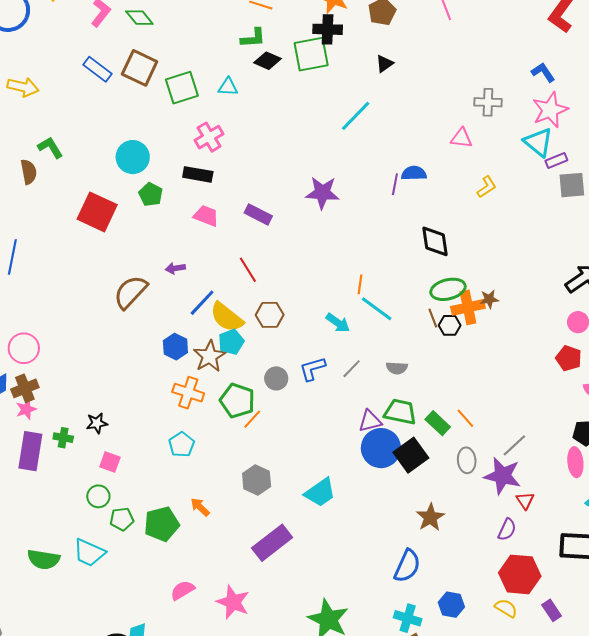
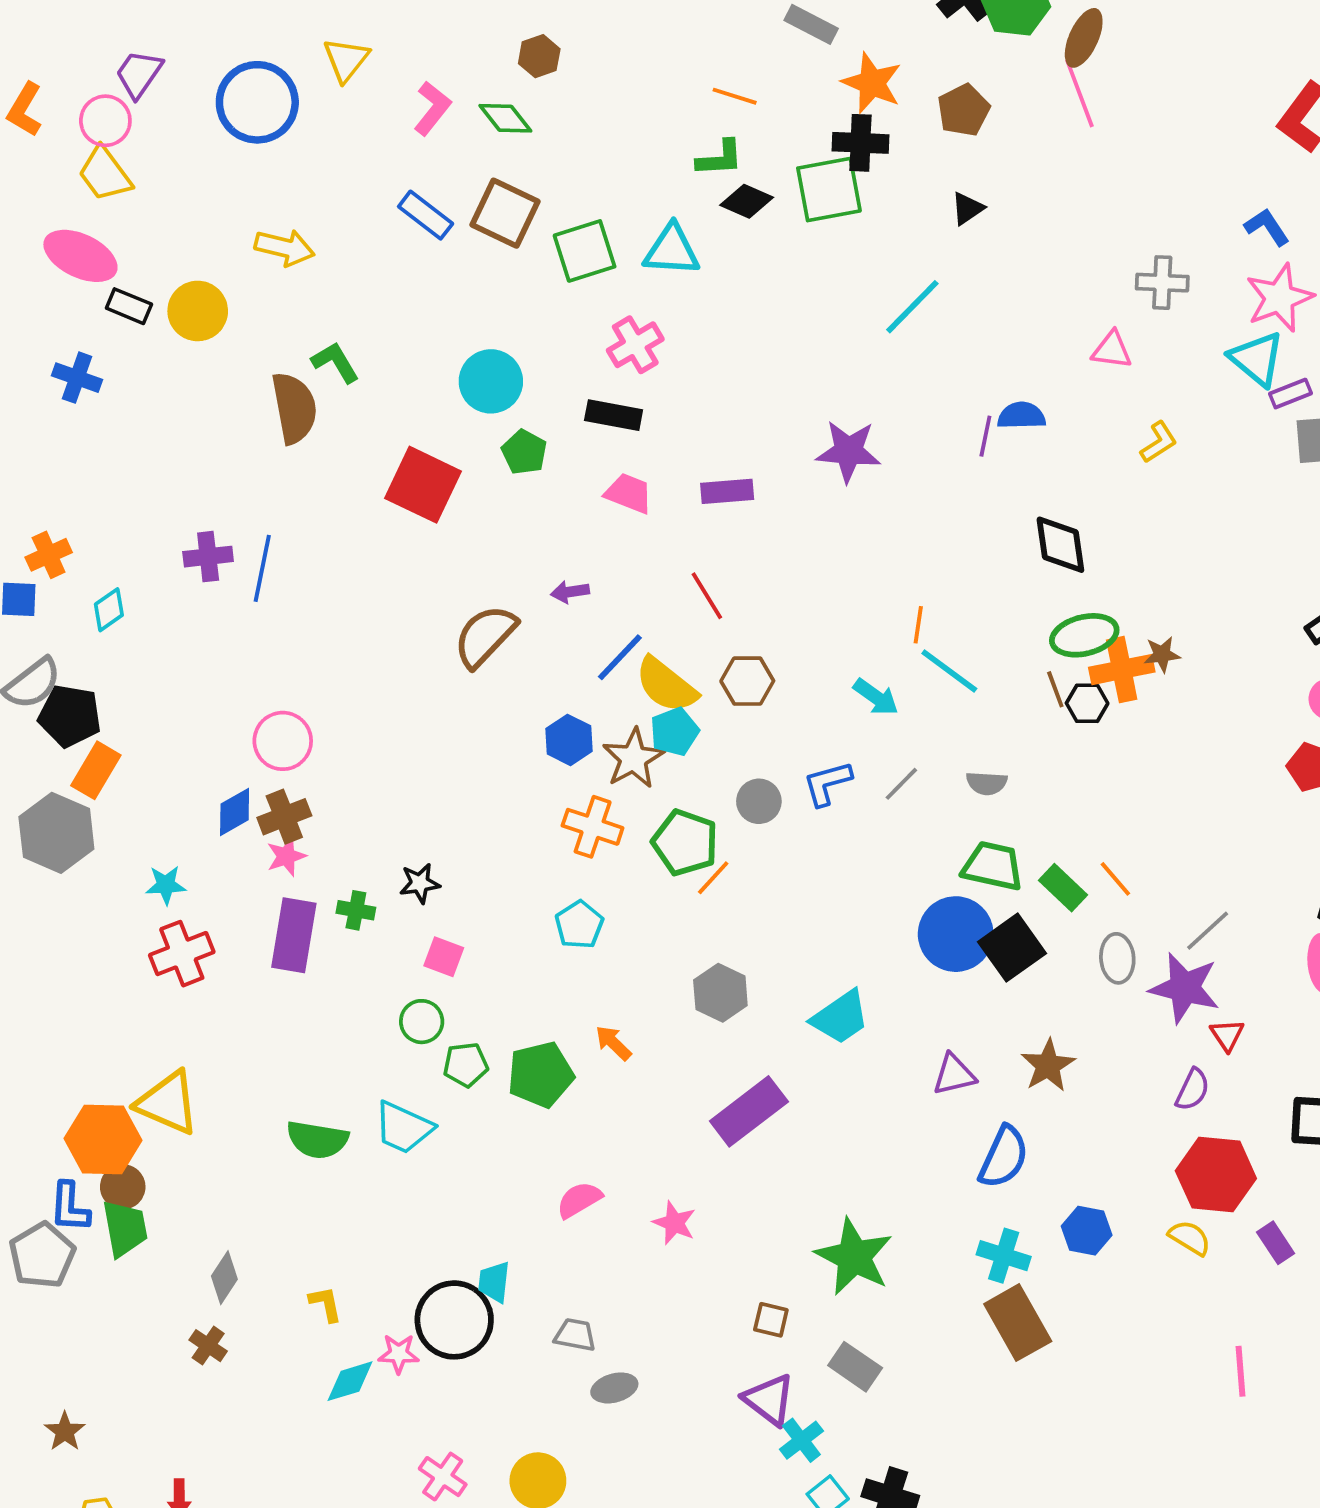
cyan triangle: (228, 87) -> (672, 250), size x1.5
brown semicircle: (29, 172) -> (294, 408), size x1.5
purple rectangle: (258, 214) -> (727, 491), turned -32
purple triangle: (370, 421) -> (954, 1075), moved
pink star: (233, 602) -> (674, 1223), size x0.7

